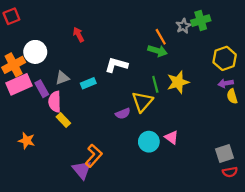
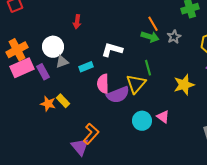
gray star: (183, 26) -> (174, 37), moved
red arrow: (79, 35) -> (77, 22), turned -144
white circle: (35, 52) -> (53, 47), moved
yellow star: (178, 82) -> (184, 85), moved
pink semicircle: (55, 102) -> (103, 84), moved
purple semicircle: (123, 114) -> (118, 95), size x1.6
orange star: (27, 141) -> (48, 104), moved

